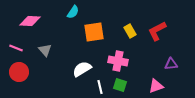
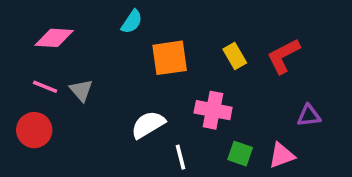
pink line: (16, 48) -> (45, 87), moved
green square: (120, 85) -> (240, 154), moved

